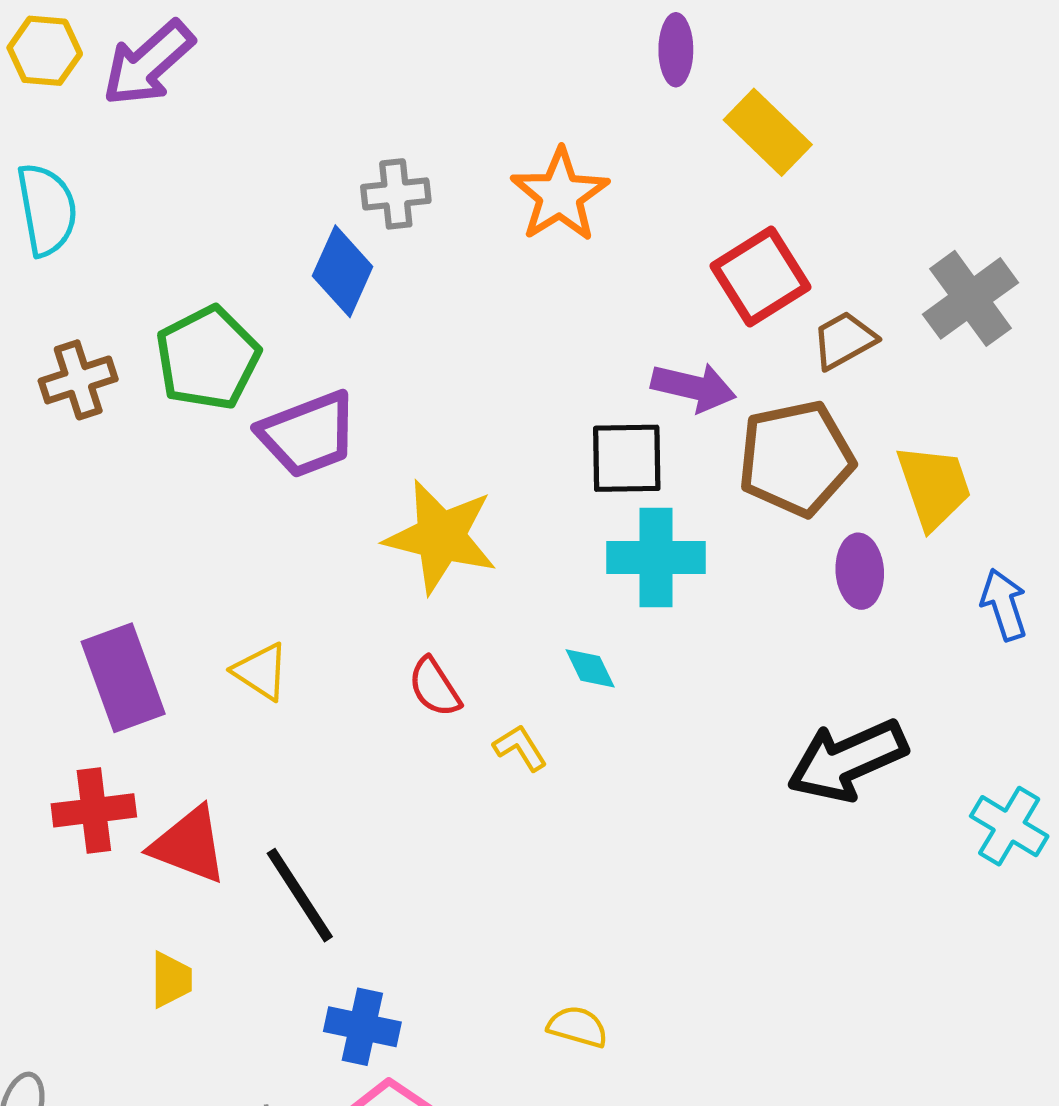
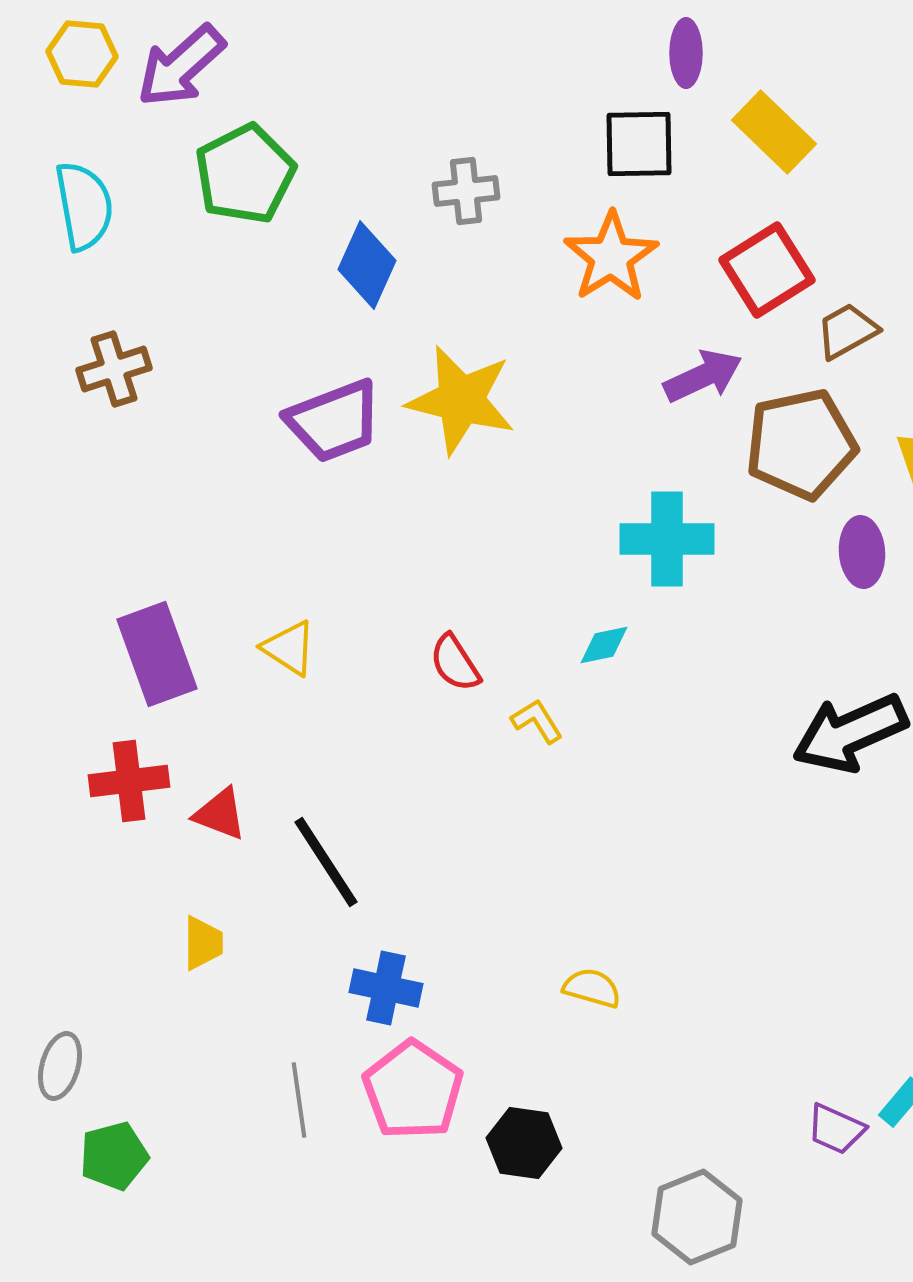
gray cross: (396, 194) -> (466, 191), moved
orange star: (560, 195) -> (611, 257), moved
green pentagon: (208, 358) -> (245, 174), moved
purple arrow: (694, 387) -> (703, 376), turned -38
black square: (627, 458) -> (639, 144), moved
yellow star: (441, 537) -> (461, 400), moved
cyan diamond: (590, 668) -> (604, 645), turned -76
red triangle: (189, 845) -> (220, 814), size x0.7

